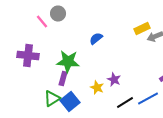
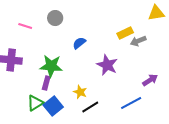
gray circle: (58, 14) -> (55, 18), moved
pink line: (42, 22) -> (25, 26), turned -32
purple star: (114, 80) -> (107, 65), moved, size x1.5
black line: (125, 102) -> (90, 107), moved

